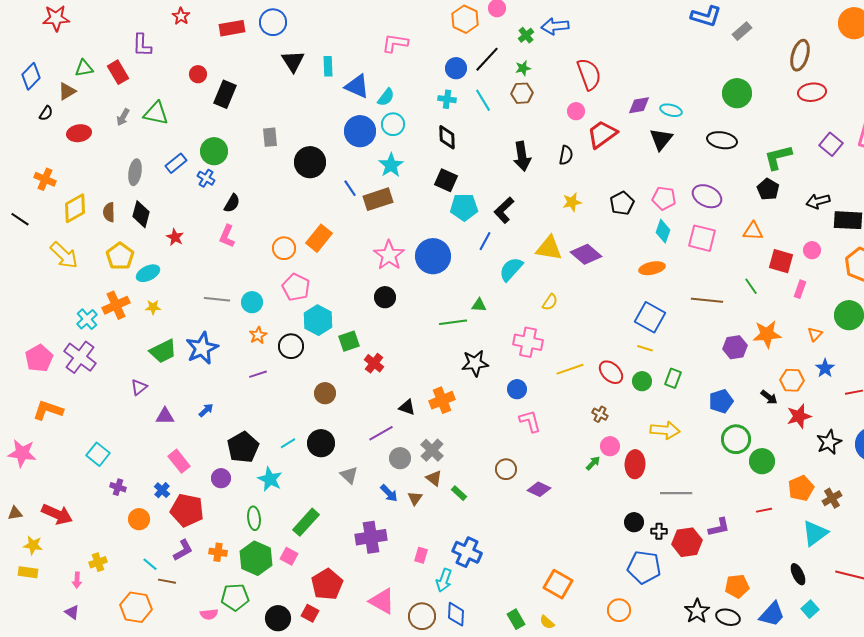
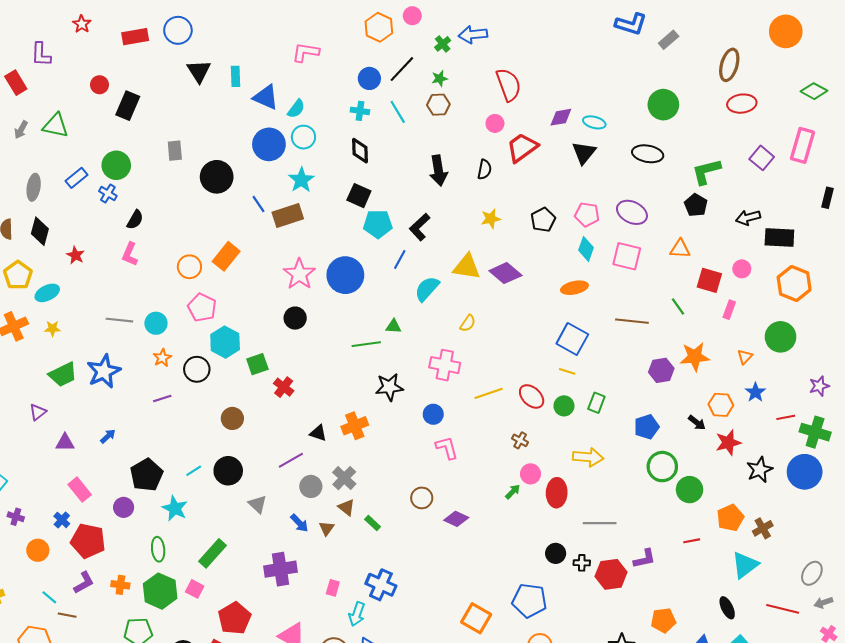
blue pentagon: (644, 567) -> (529, 600), moved

